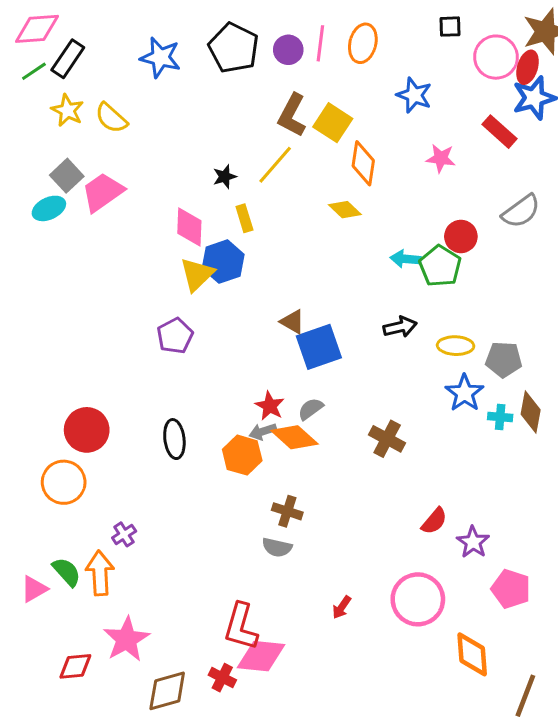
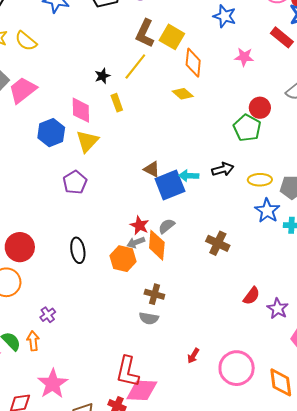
cyan arrow: (405, 259) -> (189, 176), moved
blue hexagon: (223, 262) -> (51, 133), moved
orange diamond: (294, 437) -> (157, 245), turned 56
orange arrow: (100, 573) -> (33, 341), size x0.7
pink circle: (418, 599) -> (237, 368), moved

